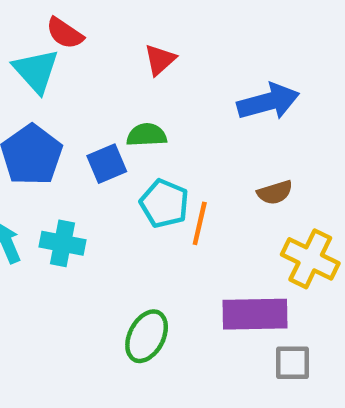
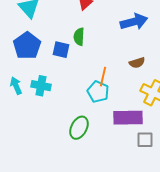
green semicircle: (147, 135) -> (79, 37), turned -84
blue square: (107, 164) -> (61, 50), turned 36
cyan pentagon: (164, 204) -> (98, 92), moved

